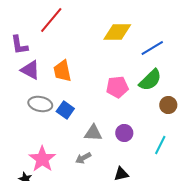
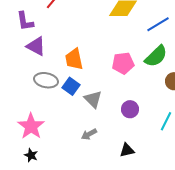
orange trapezoid: (62, 71) -> (74, 59), moved
gray triangle: (93, 133) -> (93, 99), moved, turned 42
pink star: (42, 159) -> (31, 126), moved

